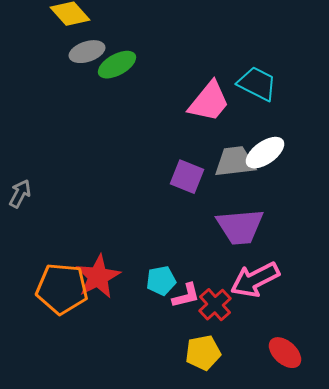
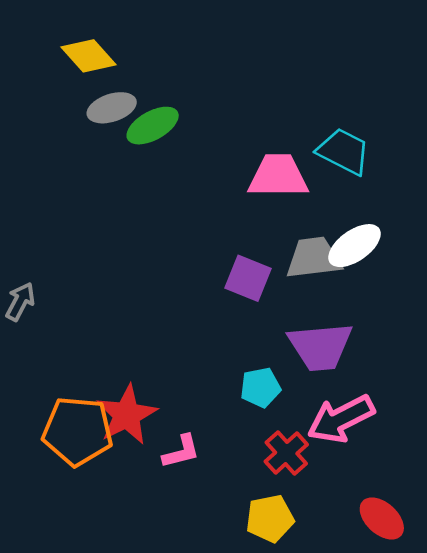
pink trapezoid: (209, 102) -> (278, 176), turned -129
cyan pentagon: (161, 281) -> (260, 387), moved
pink L-shape: (186, 296) -> (181, 452), moved

